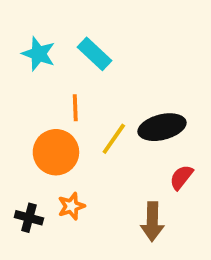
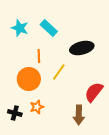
black ellipse: (162, 127) -> (82, 48), moved
red semicircle: (181, 177) -> (94, 92), size x1.5

